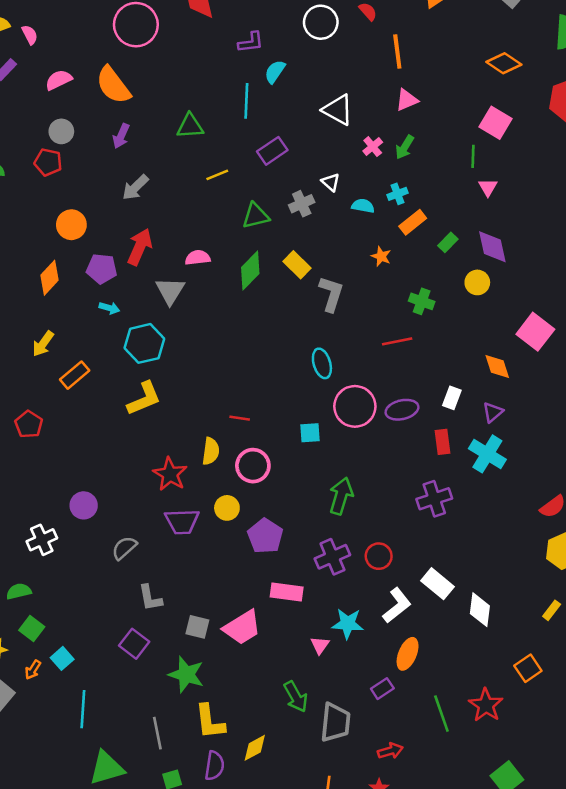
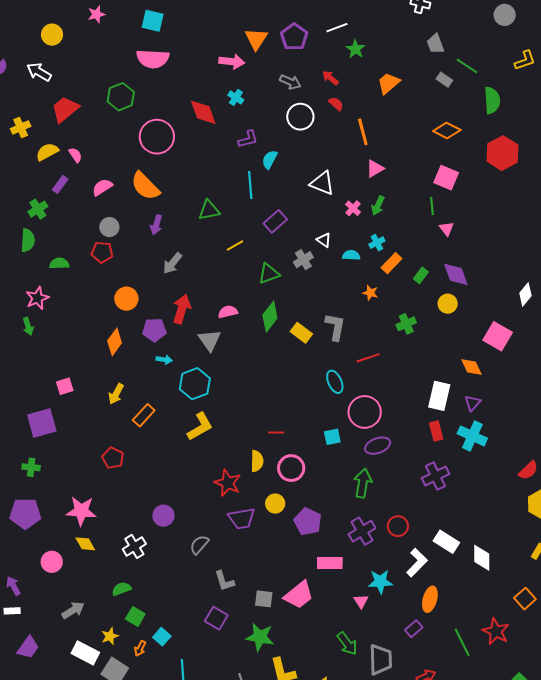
yellow rectangle: (297, 265) -> (301, 333), moved
green cross: (422, 301) -> (406, 324), turned -36
red line: (397, 341) -> (368, 358), moved
white rectangle: (452, 398) -> (439, 396), size x1.6
purple ellipse: (402, 410) -> (378, 446), moved

